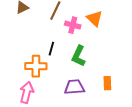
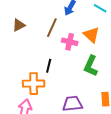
green L-shape: (79, 56) -> (91, 66), moved

